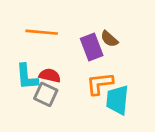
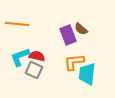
orange line: (42, 32) -> (17, 24), moved
cyan L-shape: (27, 77) -> (20, 57), turned 75

